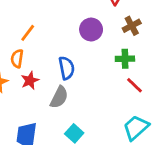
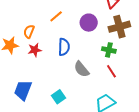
brown cross: (132, 26) -> (119, 27), size x1.5
orange line: (28, 33) -> (56, 16), moved
gray semicircle: (59, 97) -> (81, 69), moved, turned 102

